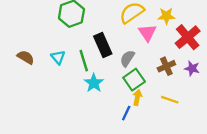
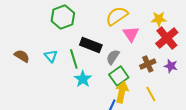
yellow star: (166, 16) -> (159, 19), moved
black rectangle: (103, 45) -> (91, 45), turned -45
yellow arrow: (137, 97) -> (122, 92), size x1.5
yellow line: (170, 100) -> (151, 94), turned 42

